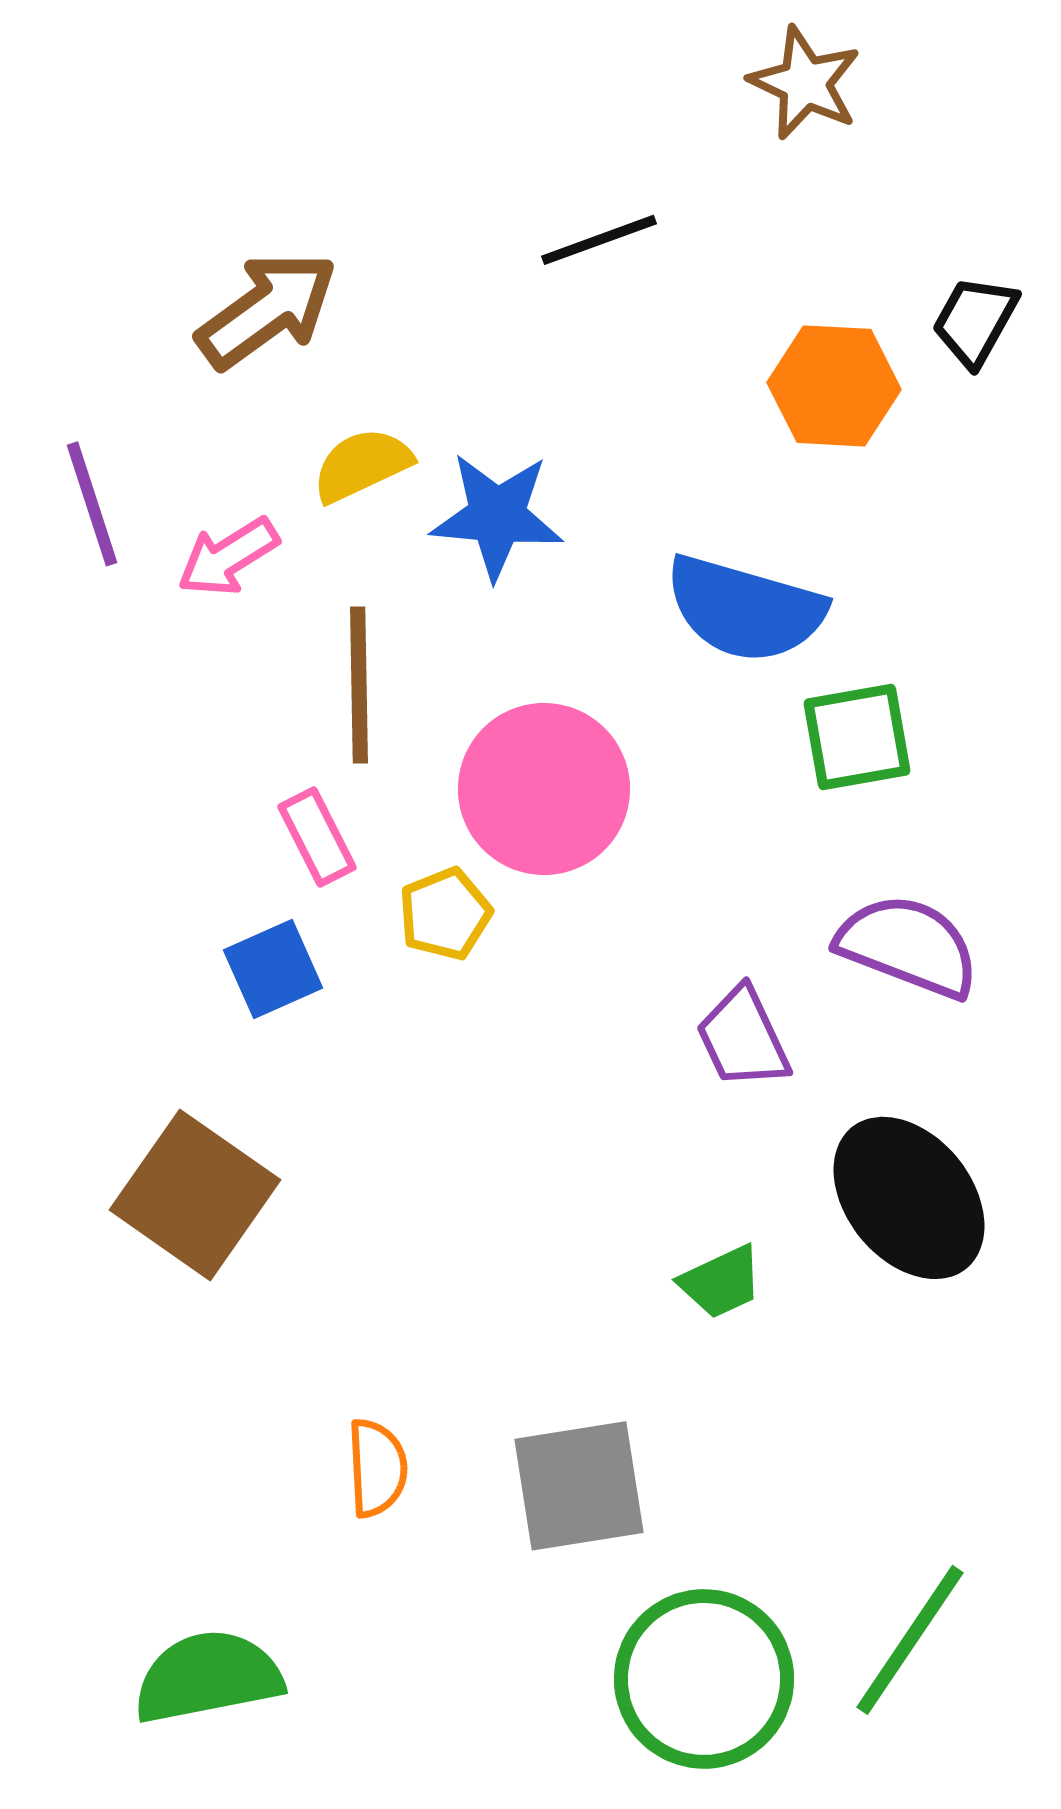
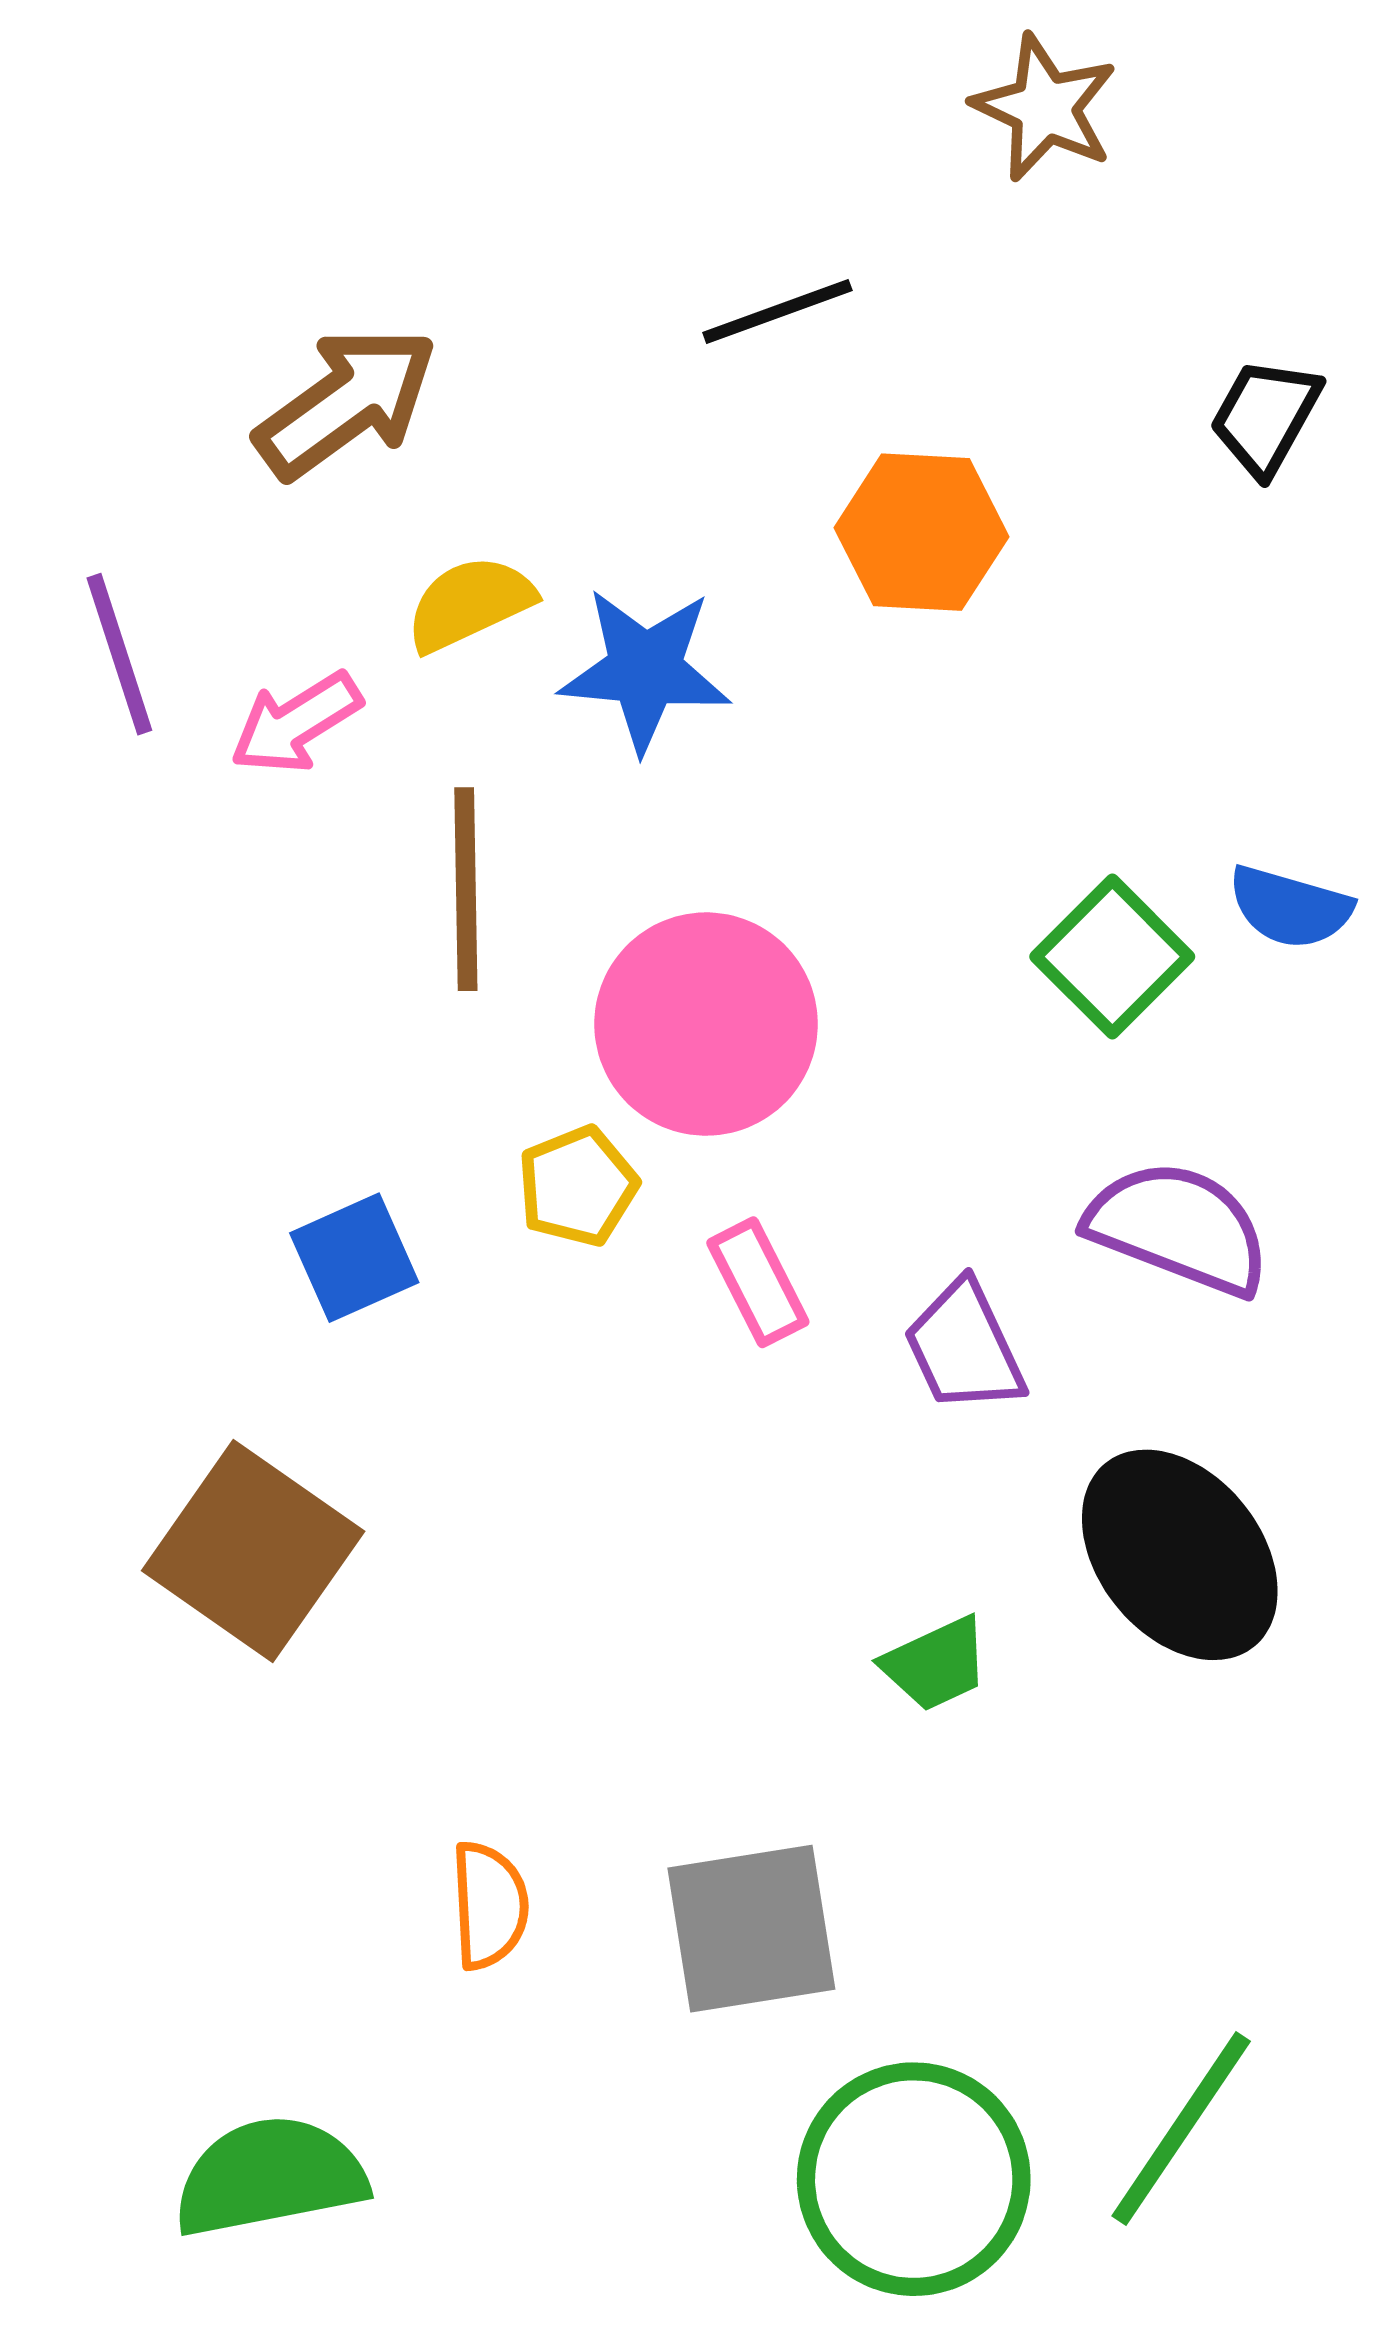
orange hexagon: (834, 386) -> (921, 532), moved
blue semicircle: (745, 609) -> (1290, 907), moved, size x0.6
green square: (857, 737) -> (1112, 957), turned -35
pink rectangle: (317, 837) -> (758, 1282), moved

